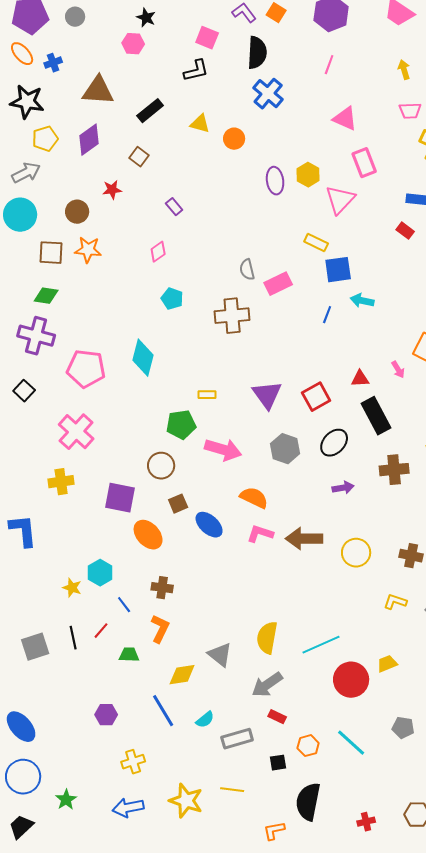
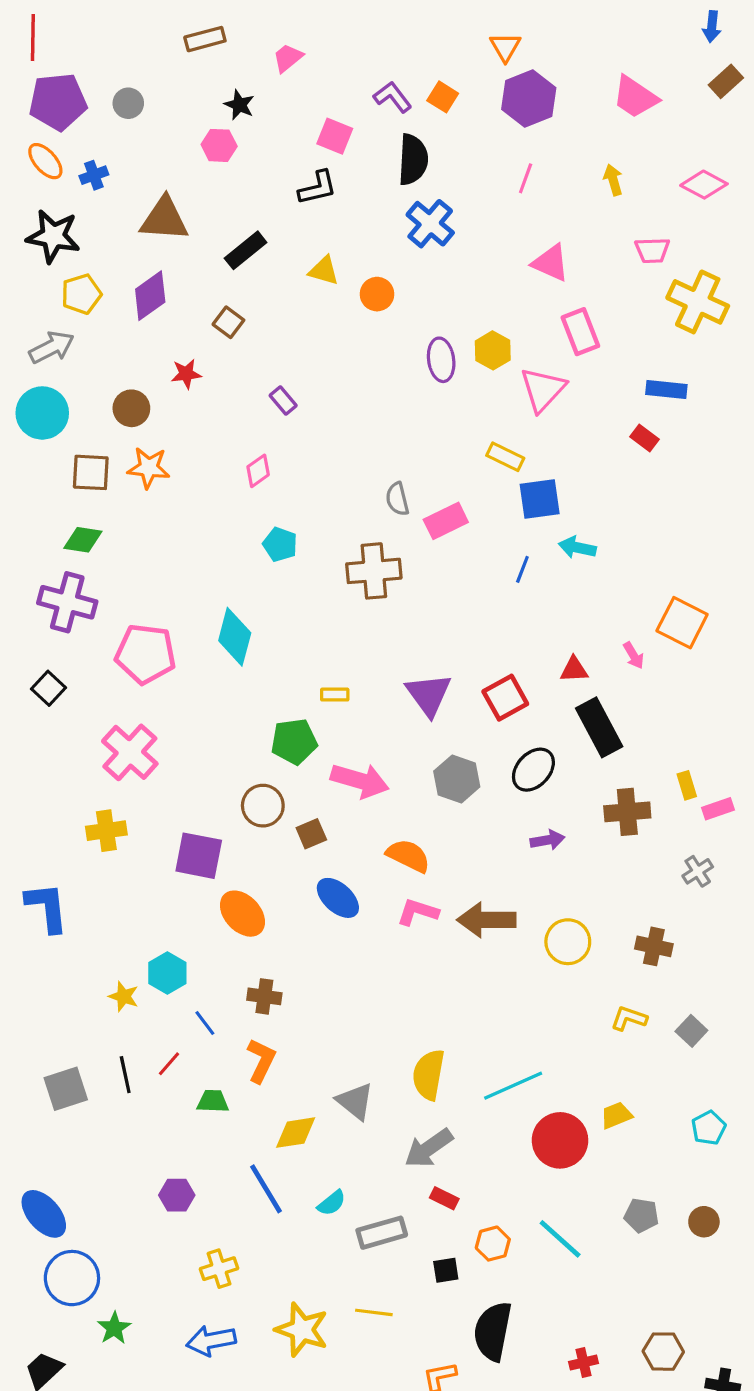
yellow arrow: (404, 70) -> (613, 180), moved
brown square: (178, 504) -> (311, 834), moved
blue circle: (23, 777) -> (72, 1278), moved

